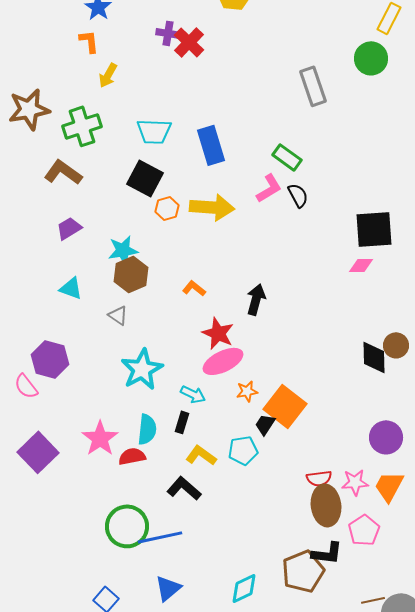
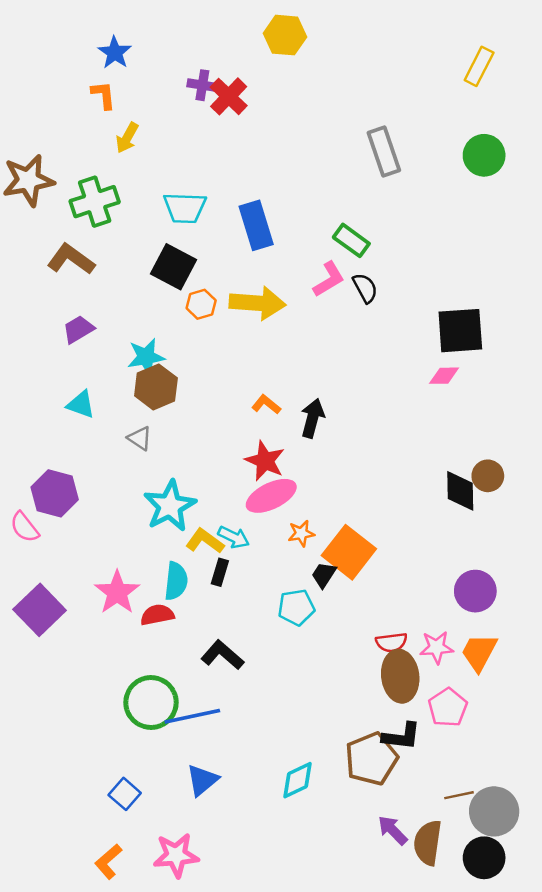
green circle: (371, 58) -> (484, 155), moved
orange L-shape: (194, 288) -> (266, 404), moved
yellow L-shape: (201, 455) -> (205, 541), moved

